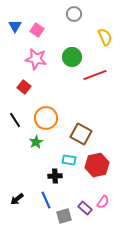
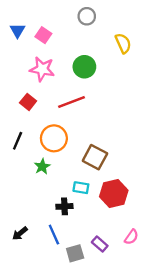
red line: (95, 75) -> (72, 102), moved
black line: (15, 120) -> (18, 141), turned 56
pink semicircle: (103, 202) -> (131, 237), moved

